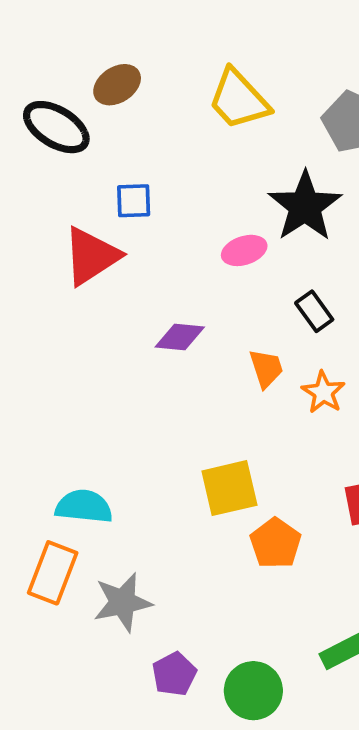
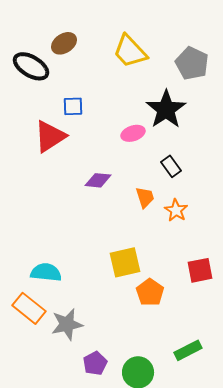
orange rectangle: (53, 573) -> (29, 308), turned -72

